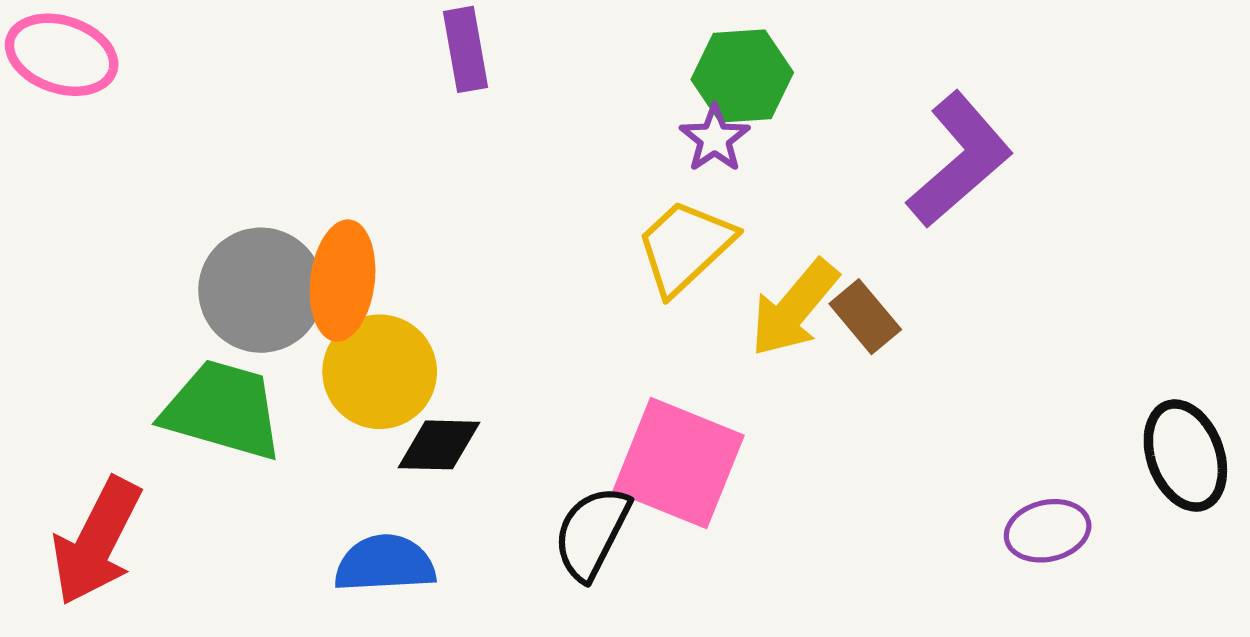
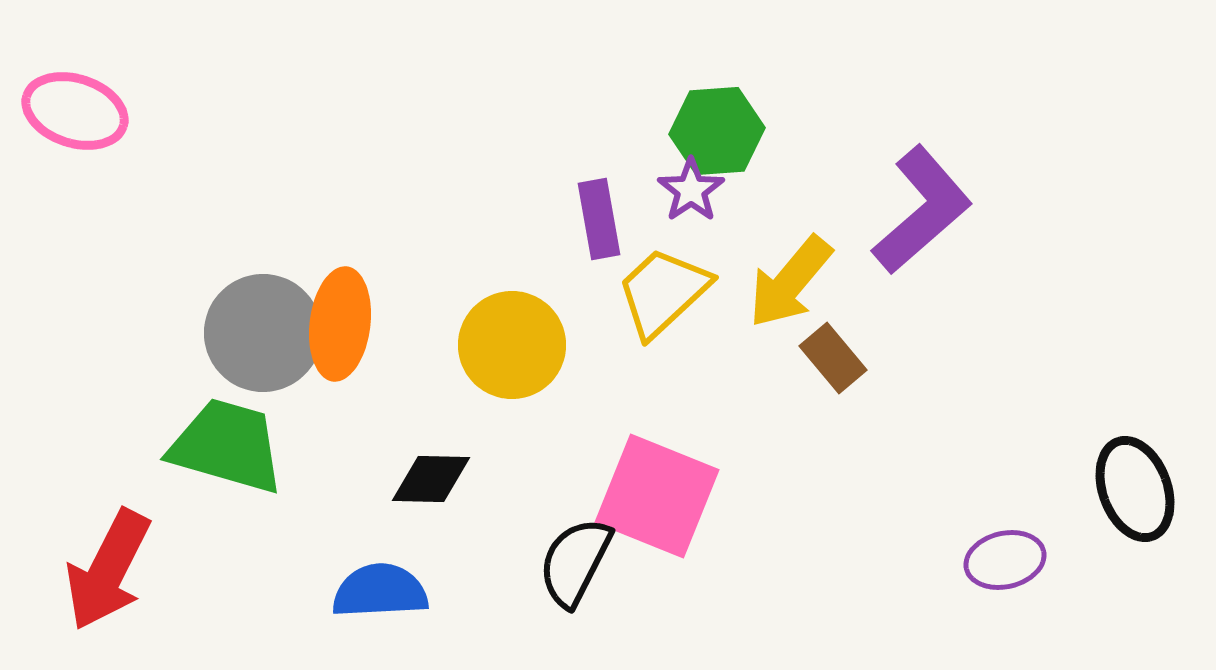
purple rectangle: (466, 49) -> (599, 219), moved
yellow arrow: (794, 308) -> (790, 282), moved
yellow circle: (380, 372) -> (512, 345), moved

